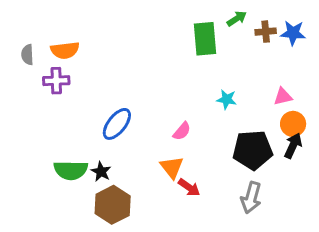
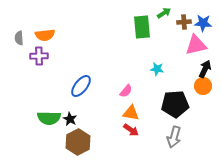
pink triangle: (283, 97) -> (196, 45), moved, size x1.6
black arrow: (293, 146) -> (205, 69), moved
orange triangle: (172, 167) -> (131, 113), moved, turned -42

